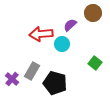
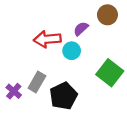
green square: (95, 63) -> (110, 73), size x1.6
black pentagon: (55, 83) -> (64, 96), turned 30

